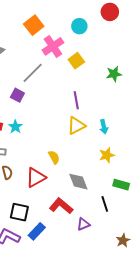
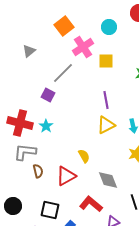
yellow square: (76, 61) -> (106, 61), turned 35

